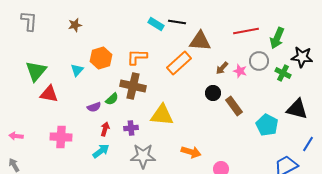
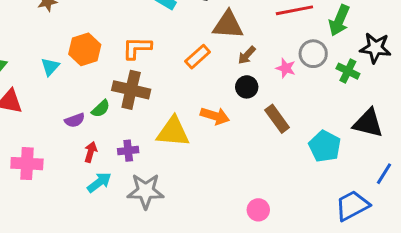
orange rectangle: (179, 63) -> (198, 57), size x0.7
brown arrow: (222, 68) -> (247, 55), moved
black circle: (213, 93) -> (247, 87), moved
cyan arrow: (101, 151) -> (99, 182), moved
orange arrow: (191, 152) -> (215, 116), moved

